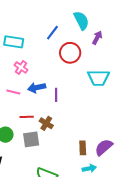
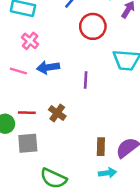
purple line: (56, 95) -> (86, 80), moved
red line: (27, 117) -> (27, 113), moved
gray square: (31, 139) -> (28, 143), moved

